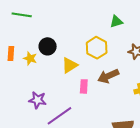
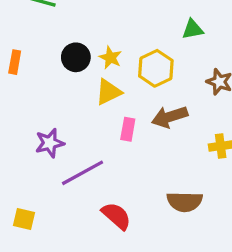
yellow star: (30, 58) -> (110, 58), moved
purple star: (38, 100) -> (50, 143), turned -30

